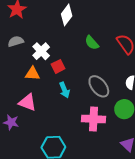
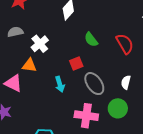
red square: (58, 66) -> (76, 64), moved
pink triangle: (27, 102) -> (13, 83), moved

